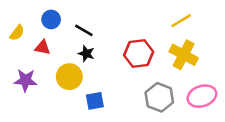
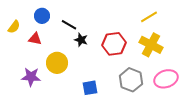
black star: (86, 54) -> (81, 40), moved
purple star: (26, 80) -> (31, 77), moved
blue square: (95, 101) -> (90, 88), moved

